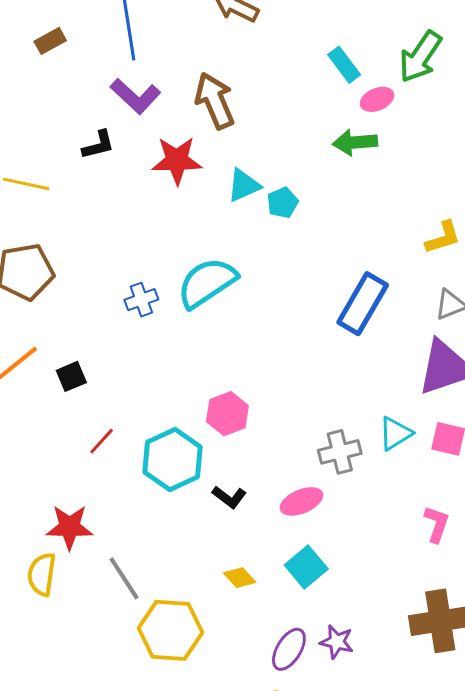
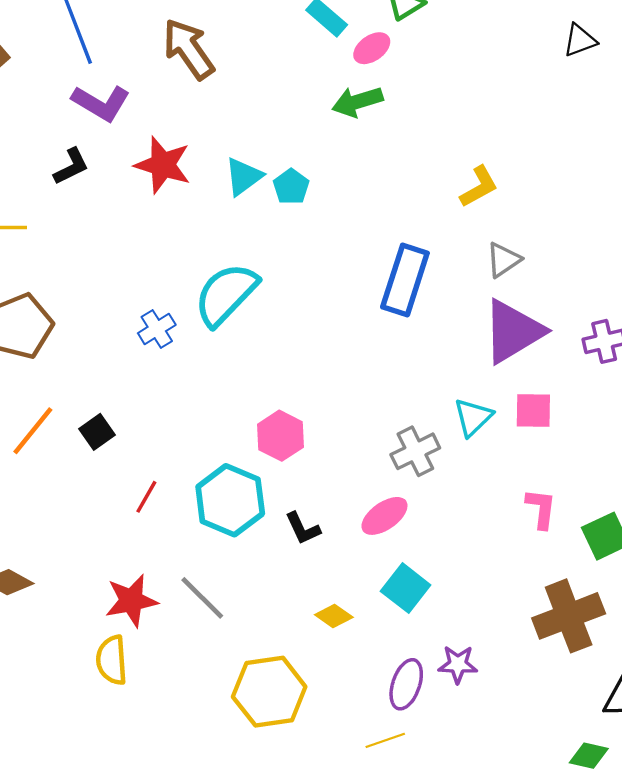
brown arrow: (215, 101) -> (189, 49), moved
red star: (177, 160) -> (163, 165), turned 30
black L-shape: (229, 497) -> (303, 528), turned 40
gray line: (124, 578) -> (202, 598), moved

